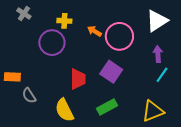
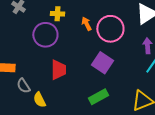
orange arrow: (95, 31) -> (86, 24), turned 32
red trapezoid: (78, 79) -> (58, 70), moved
yellow semicircle: (64, 110) -> (39, 100), moved, size x0.7

